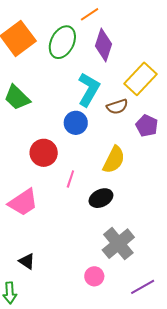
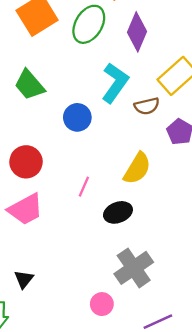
blue circle: (76, 123) -> (77, 117), moved
red circle: (44, 153) -> (26, 162), moved
black triangle: (27, 261) -> (24, 279), turned 30

